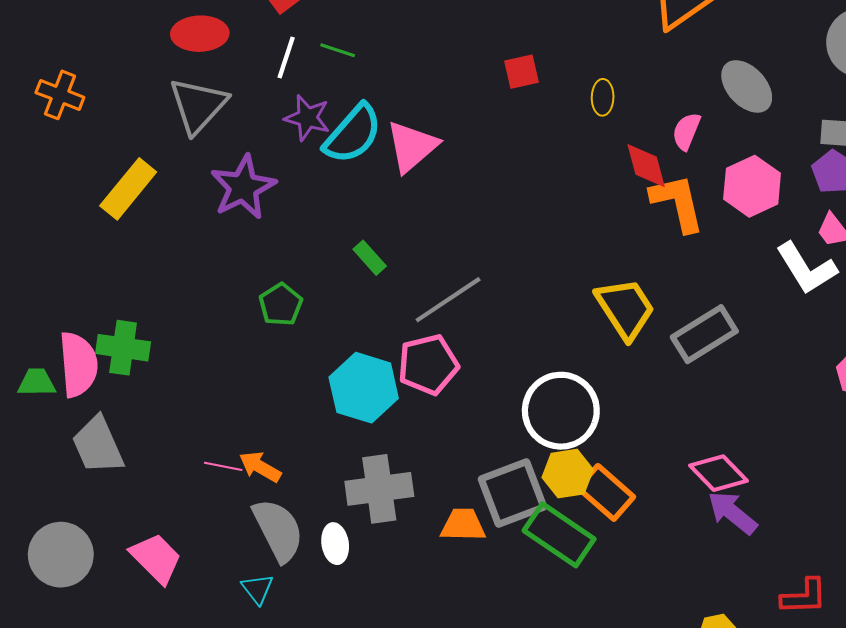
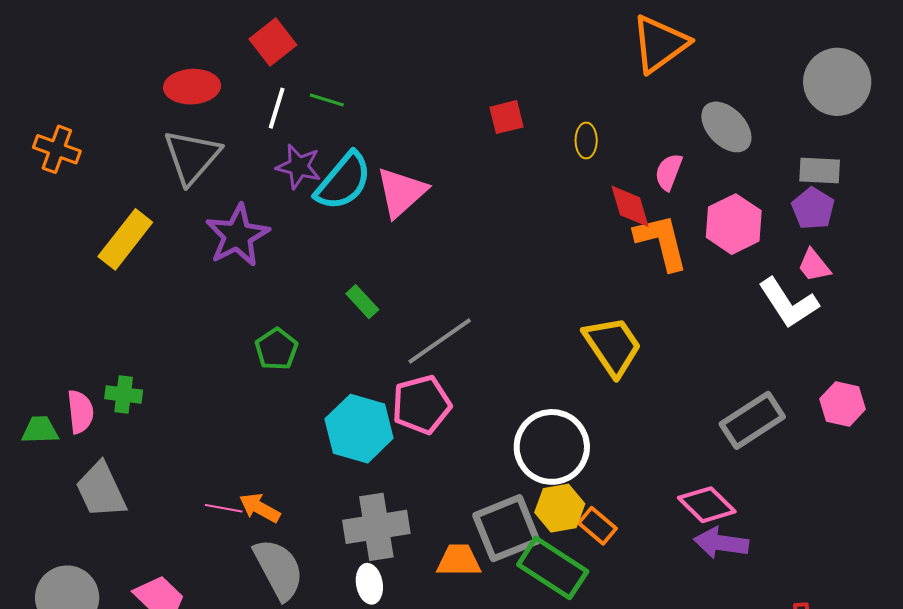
gray rectangle: (704, 334) -> (752, 420), moved
green cross: (123, 348) -> (124, 394), size x0.7
pink semicircle: (78, 364) -> (80, 412), size x0.7
orange rectangle: (606, 492) -> (597, 526), size x0.7
purple arrow: (732, 513) -> (721, 543), turned -30
white ellipse: (335, 544) -> (369, 584), moved

